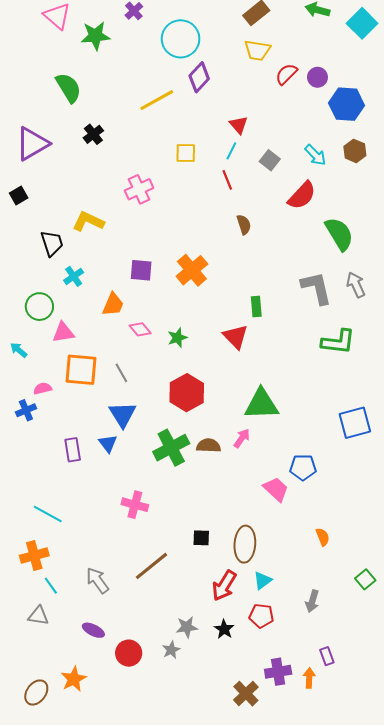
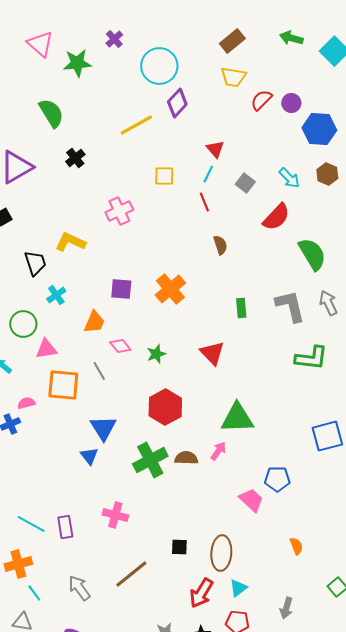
green rectangle: (256, 307) -> (241, 308), moved
gray line: (121, 373) -> (99, 371), moved
purple rectangle: (73, 450) -> (65, 527), moved

